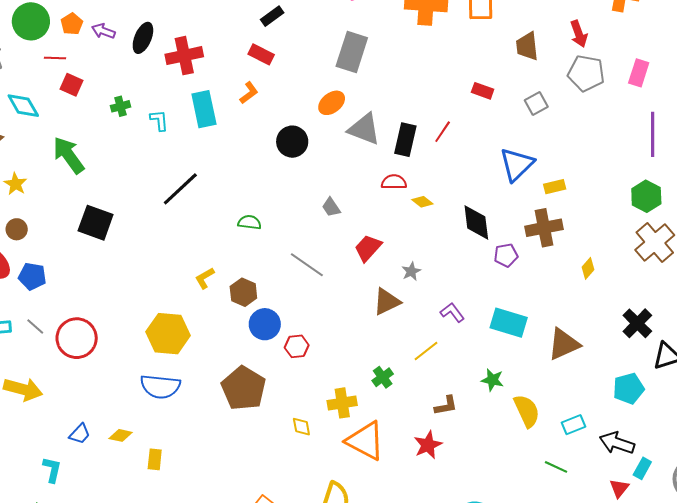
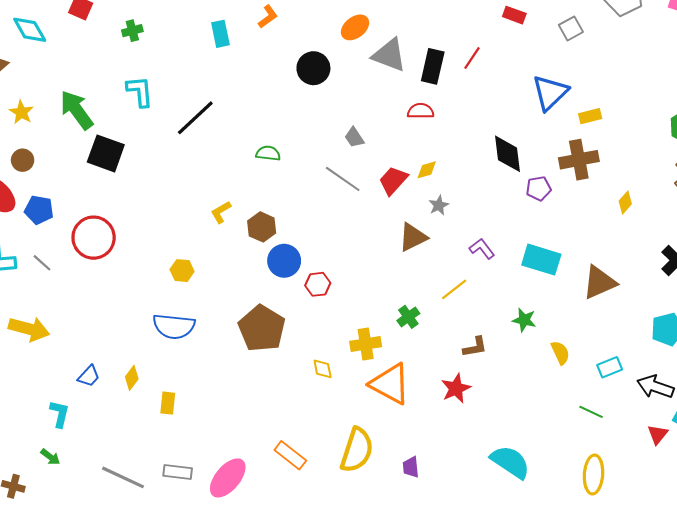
cyan rectangle: (204, 109) -> (220, 34), size x0.7
cyan L-shape: (159, 120) -> (140, 91), moved, size x1.4
green arrow: (69, 155) -> (77, 110), moved
yellow diamond: (422, 202) -> (427, 170), moved, turned -55
gray line: (307, 265) -> (343, 179), moved
yellow hexagon: (168, 334) -> (182, 271), size x0.5
red circle: (77, 338) -> (94, 238), moved
yellow semicircle: (527, 411) -> (560, 353), size x0.7
yellow diamond: (121, 435) -> (132, 378), turned -65

